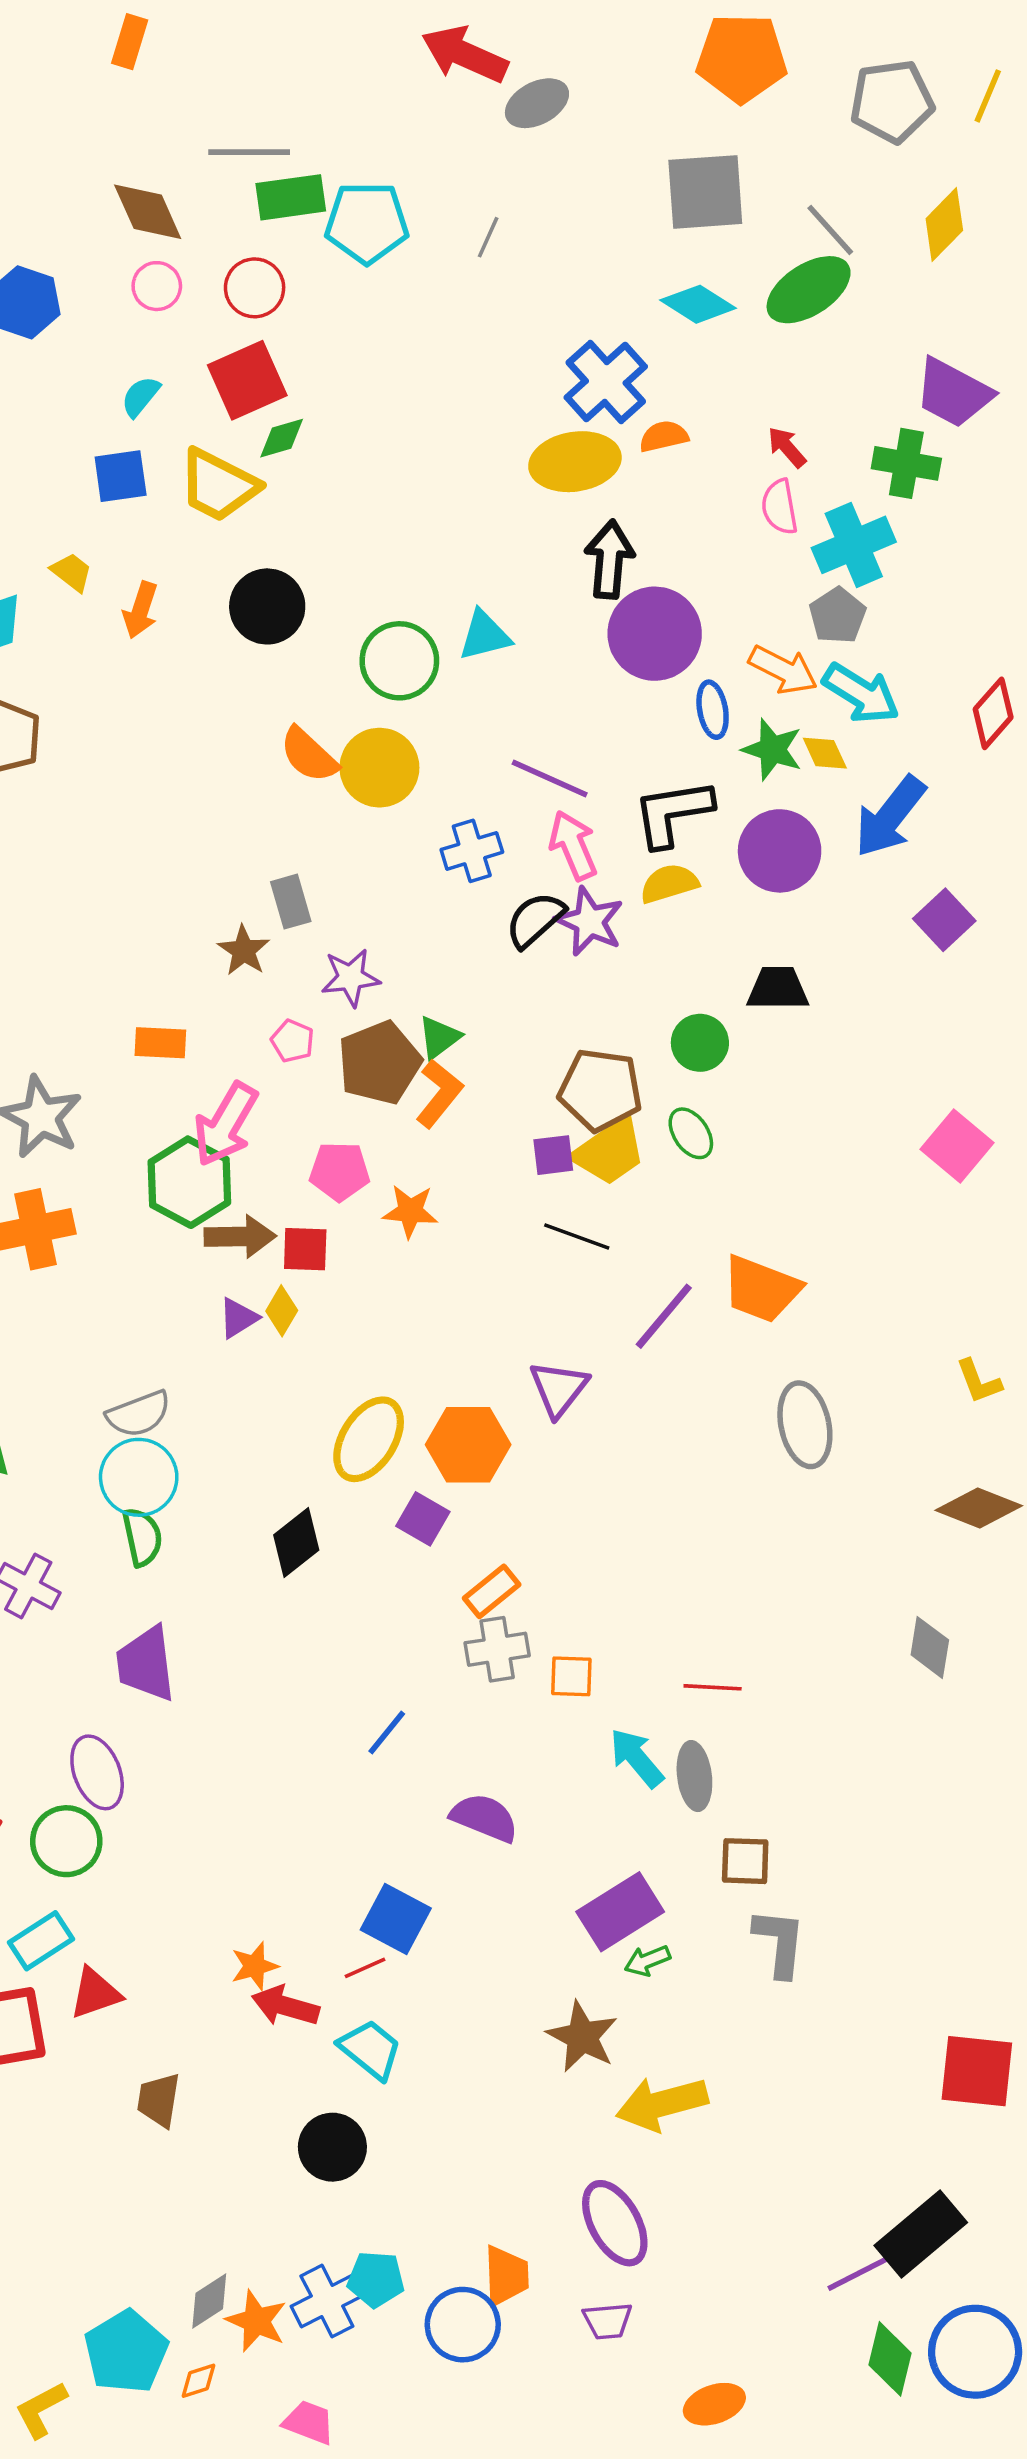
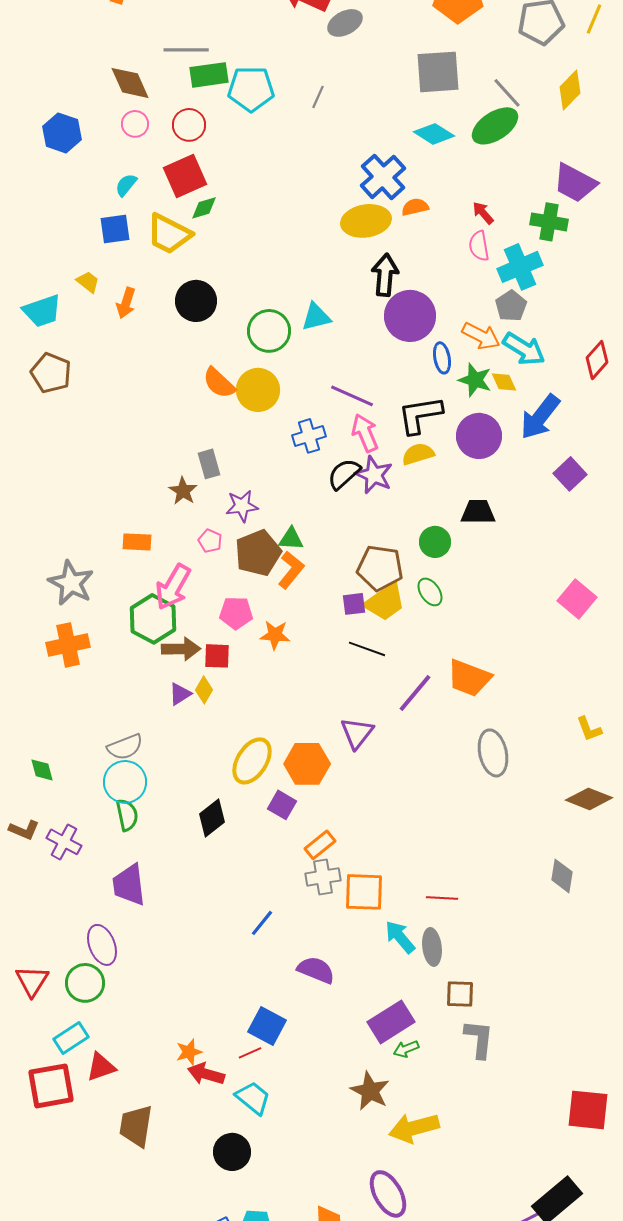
green triangle: (439, 1037) -> (291, 539), turned 40
orange square: (571, 1676) -> (364, 892), size x1.6
brown trapezoid: (159, 2100) -> (136, 1126), size x1.4

